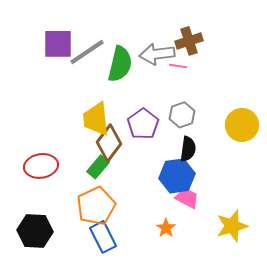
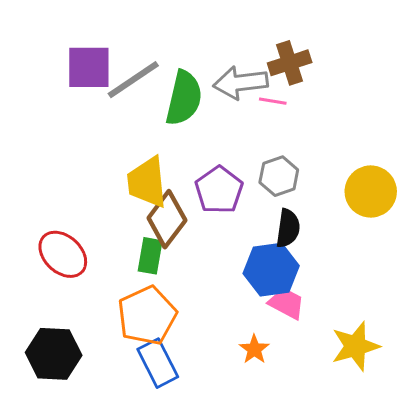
red ellipse: (41, 166) -> (63, 254), turned 52
green rectangle: (98, 167) -> (150, 256), turned -30

